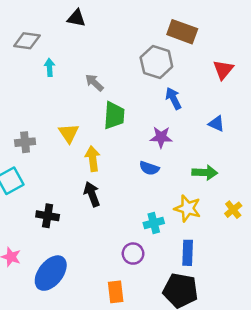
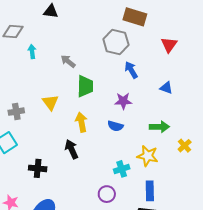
yellow arrow: (93, 159) -> (81, 122), moved
yellow cross: (233, 210) -> (185, 146), moved

